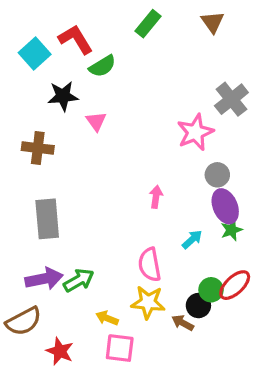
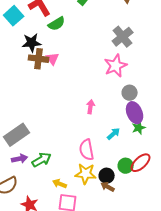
gray cross: (231, 99) -> (123, 37), moved
brown cross: (38, 148) -> (39, 59), moved
gray rectangle: (47, 219) -> (17, 135), moved, turned 60
purple arrow: (44, 279) -> (20, 159), size x0.7
black circle: (198, 306) -> (107, 176), moved

